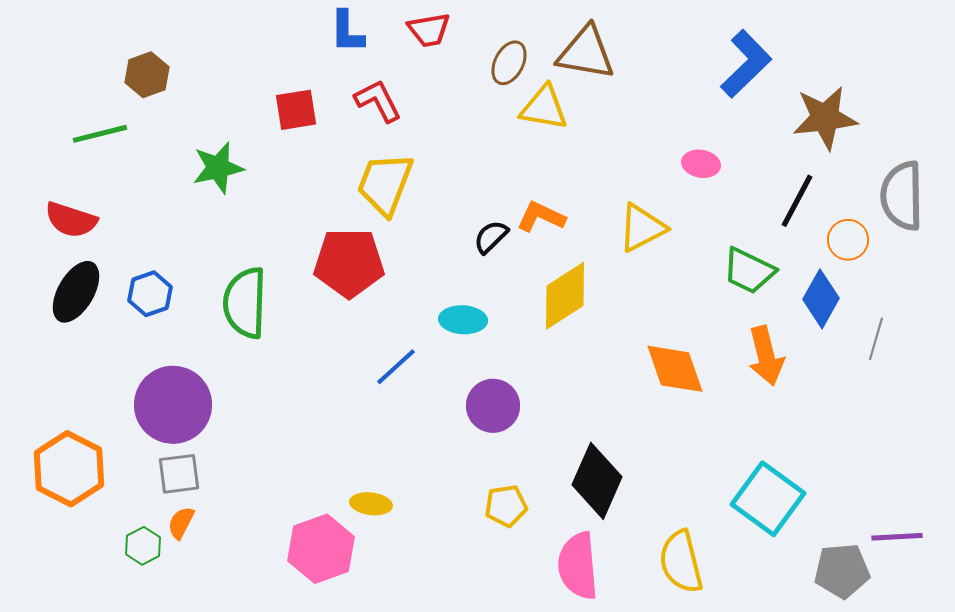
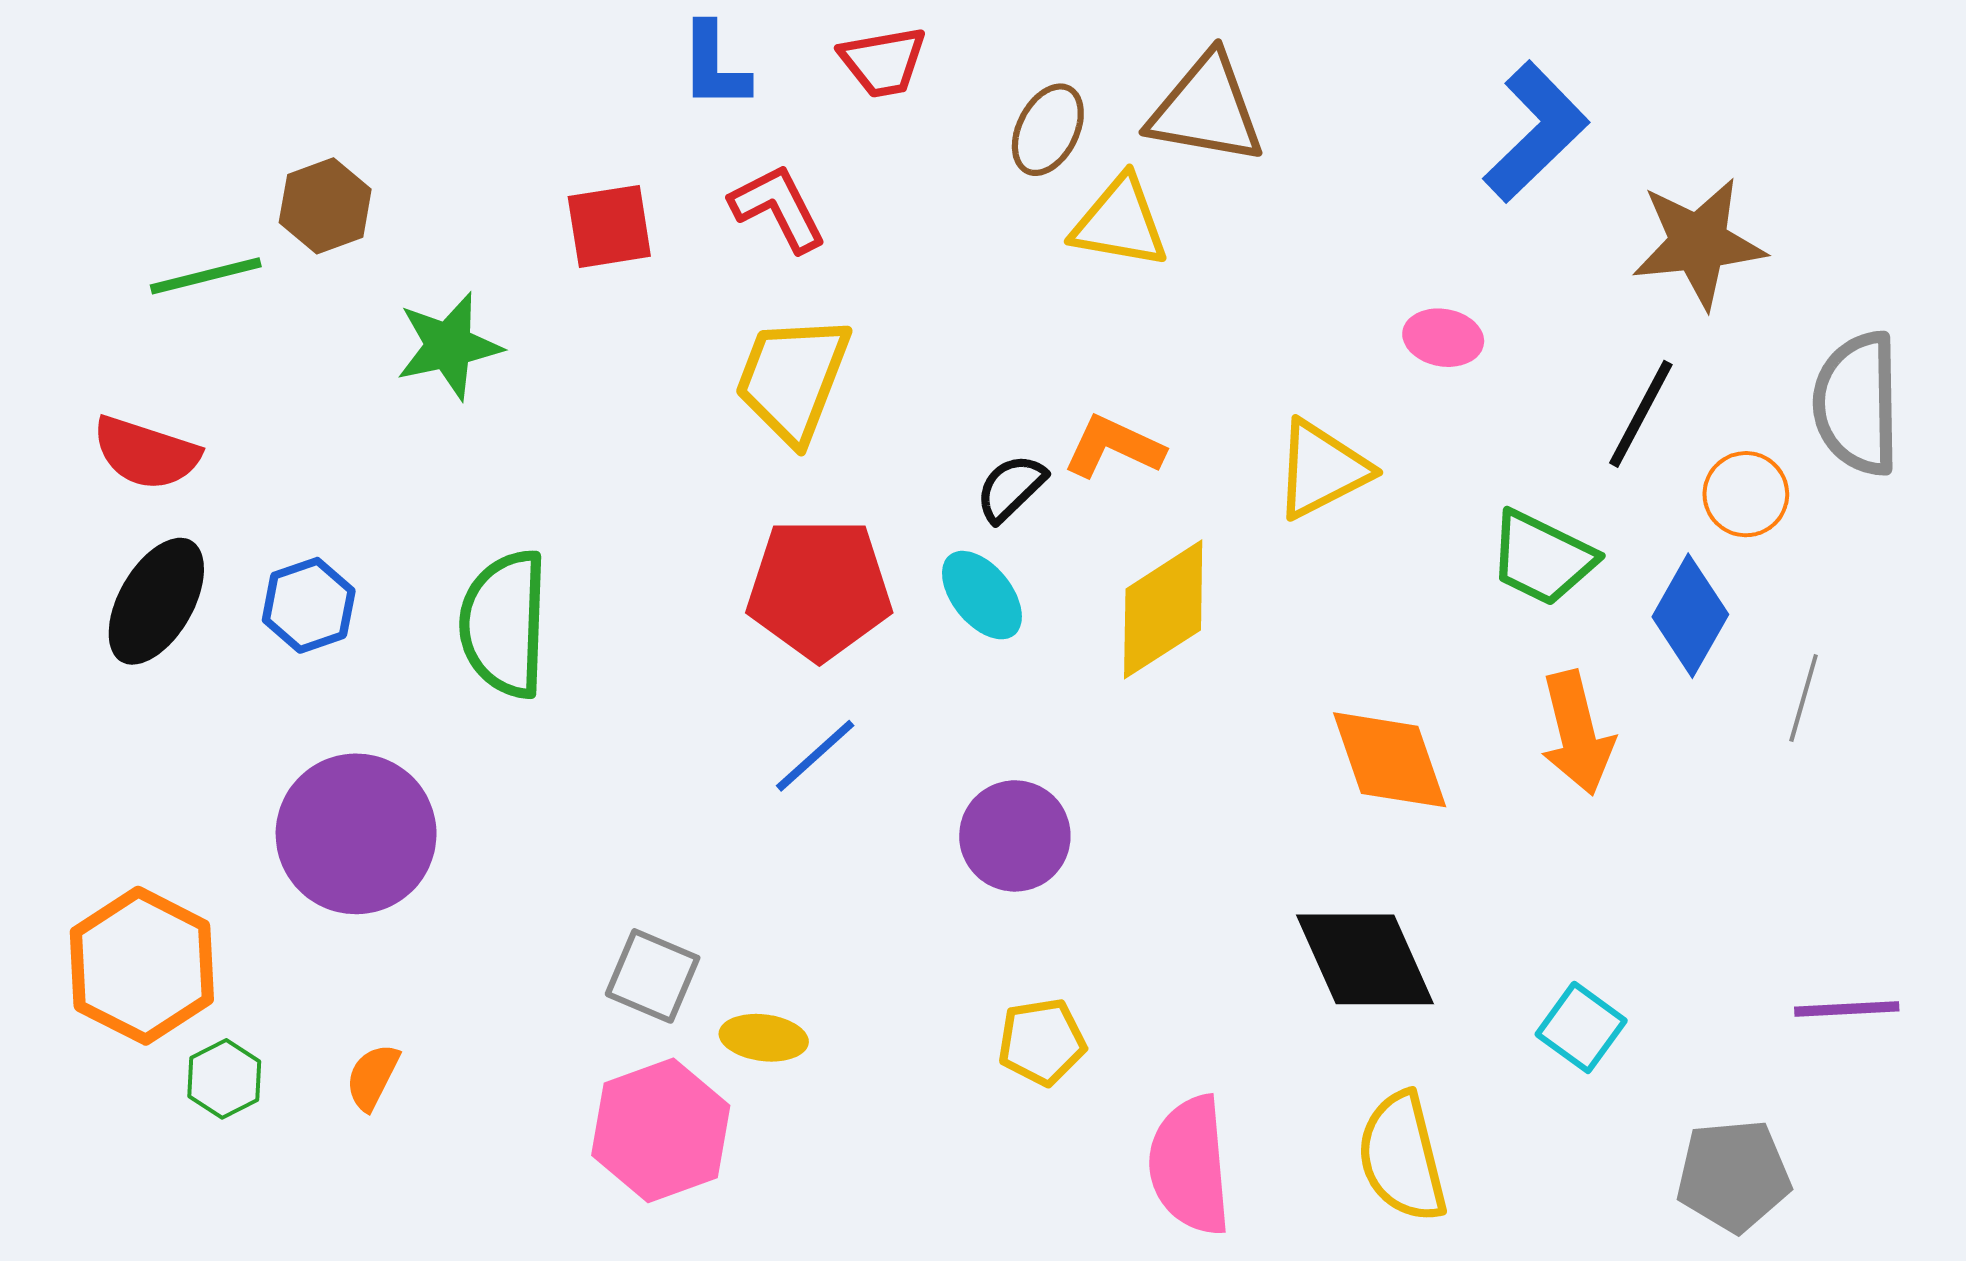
brown hexagon: (147, 75) -> (325, 206), moved
red pentagon: (349, 263) -> (819, 589), moved
cyan ellipse: (463, 320) -> (982, 595), moved, turned 48
gray square: (179, 474) -> (653, 976), moved, turned 30
black diamond: (597, 481) -> (1365, 959), moved, turned -48
cyan square: (768, 499) -> (1581, 1027), size x0.6
purple line: (897, 537) -> (1847, 1009), moved
green hexagon: (143, 546) -> (224, 1079), moved

